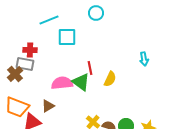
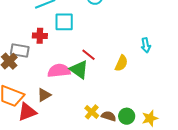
red cross: (30, 50) -> (40, 36), moved
red line: (90, 68) -> (89, 55), turned -40
yellow semicircle: (110, 79) -> (121, 63), moved

